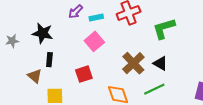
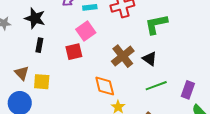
red square: (84, 74) -> (74, 52), moved
brown triangle: (35, 76) -> (22, 73), moved
green line: (154, 89) -> (156, 86), moved

